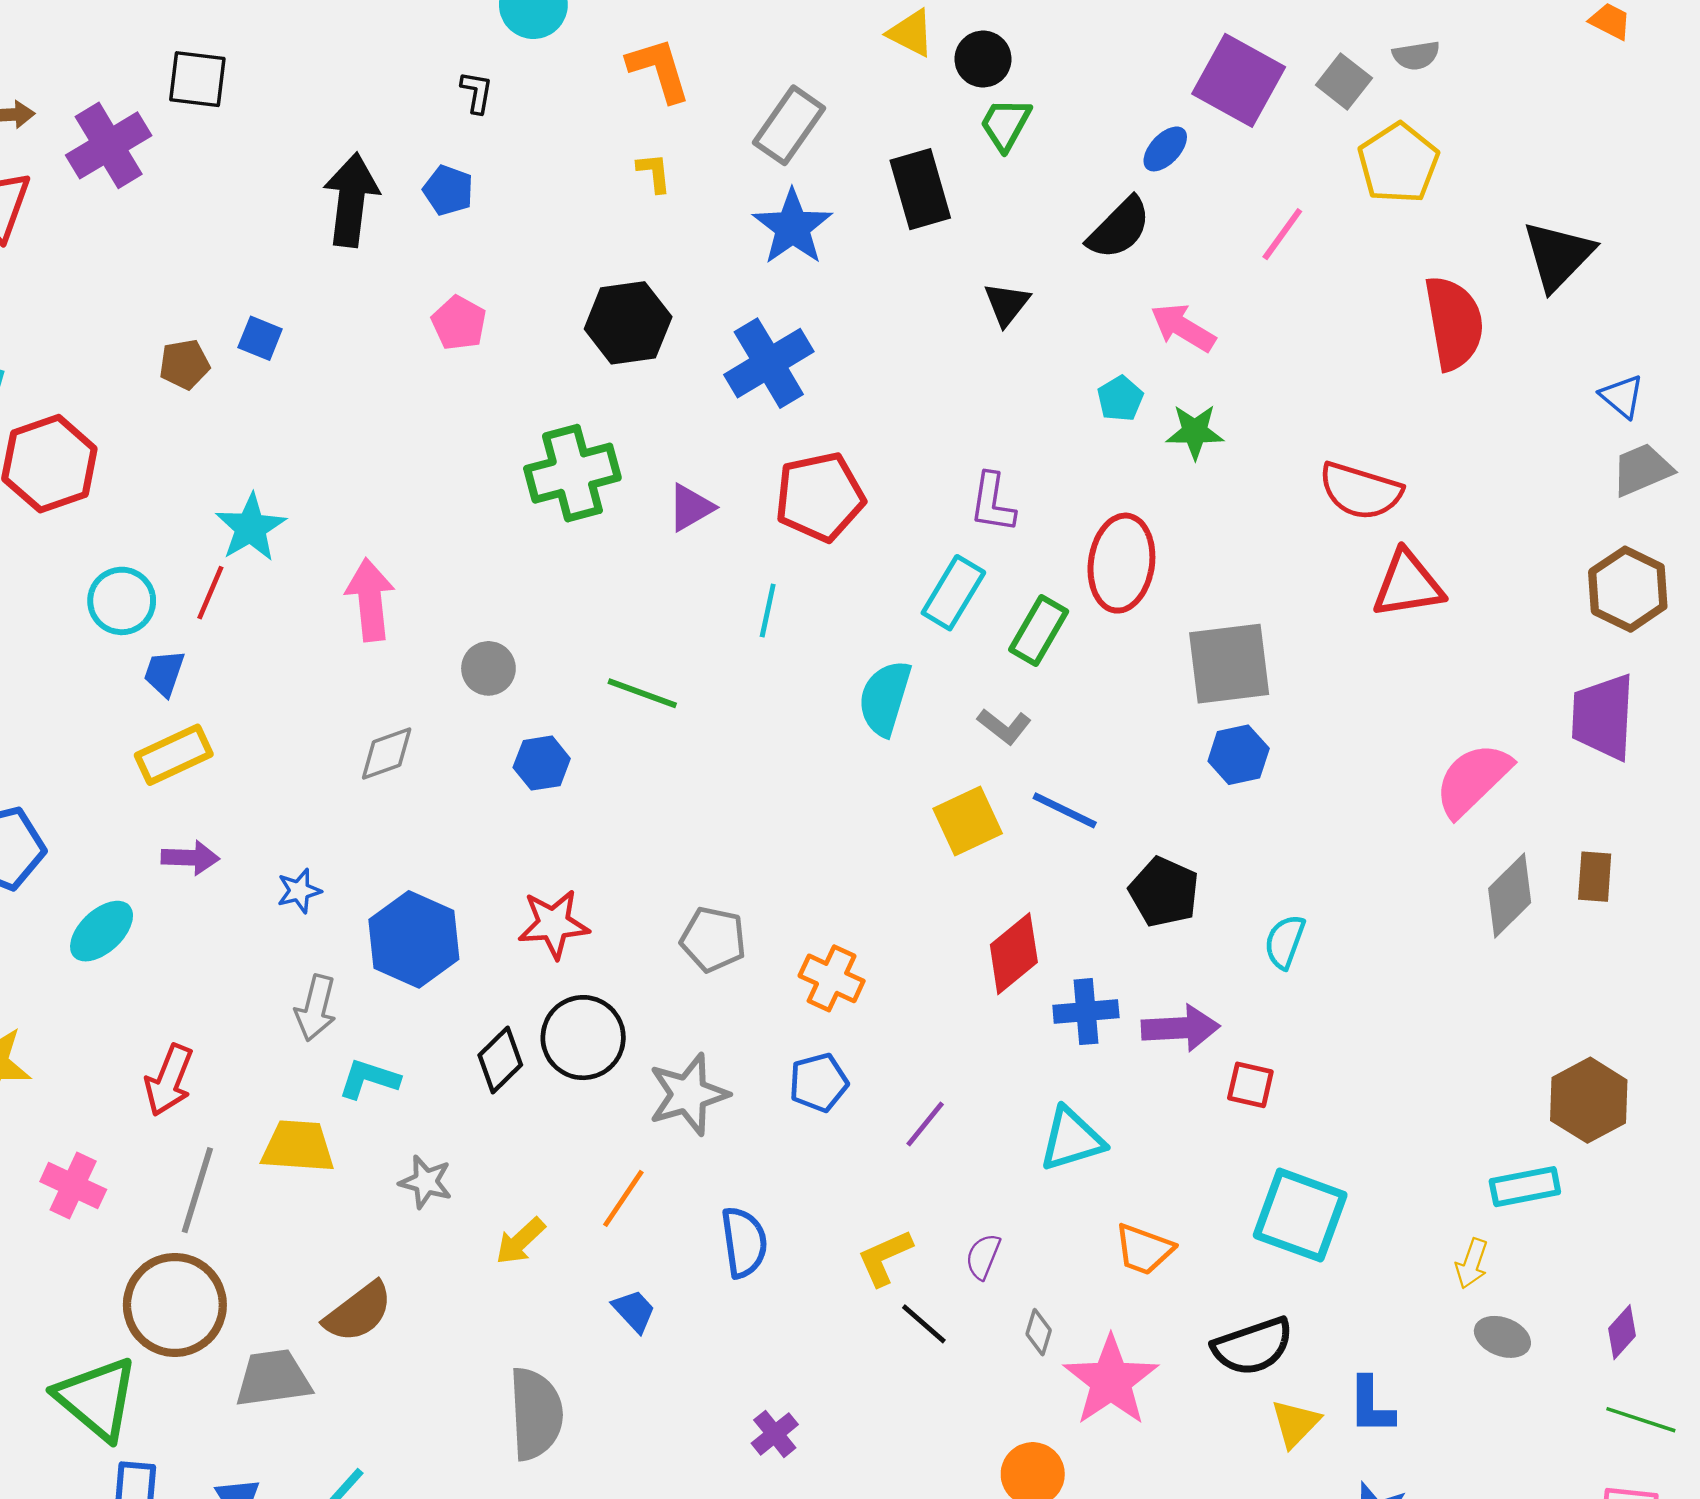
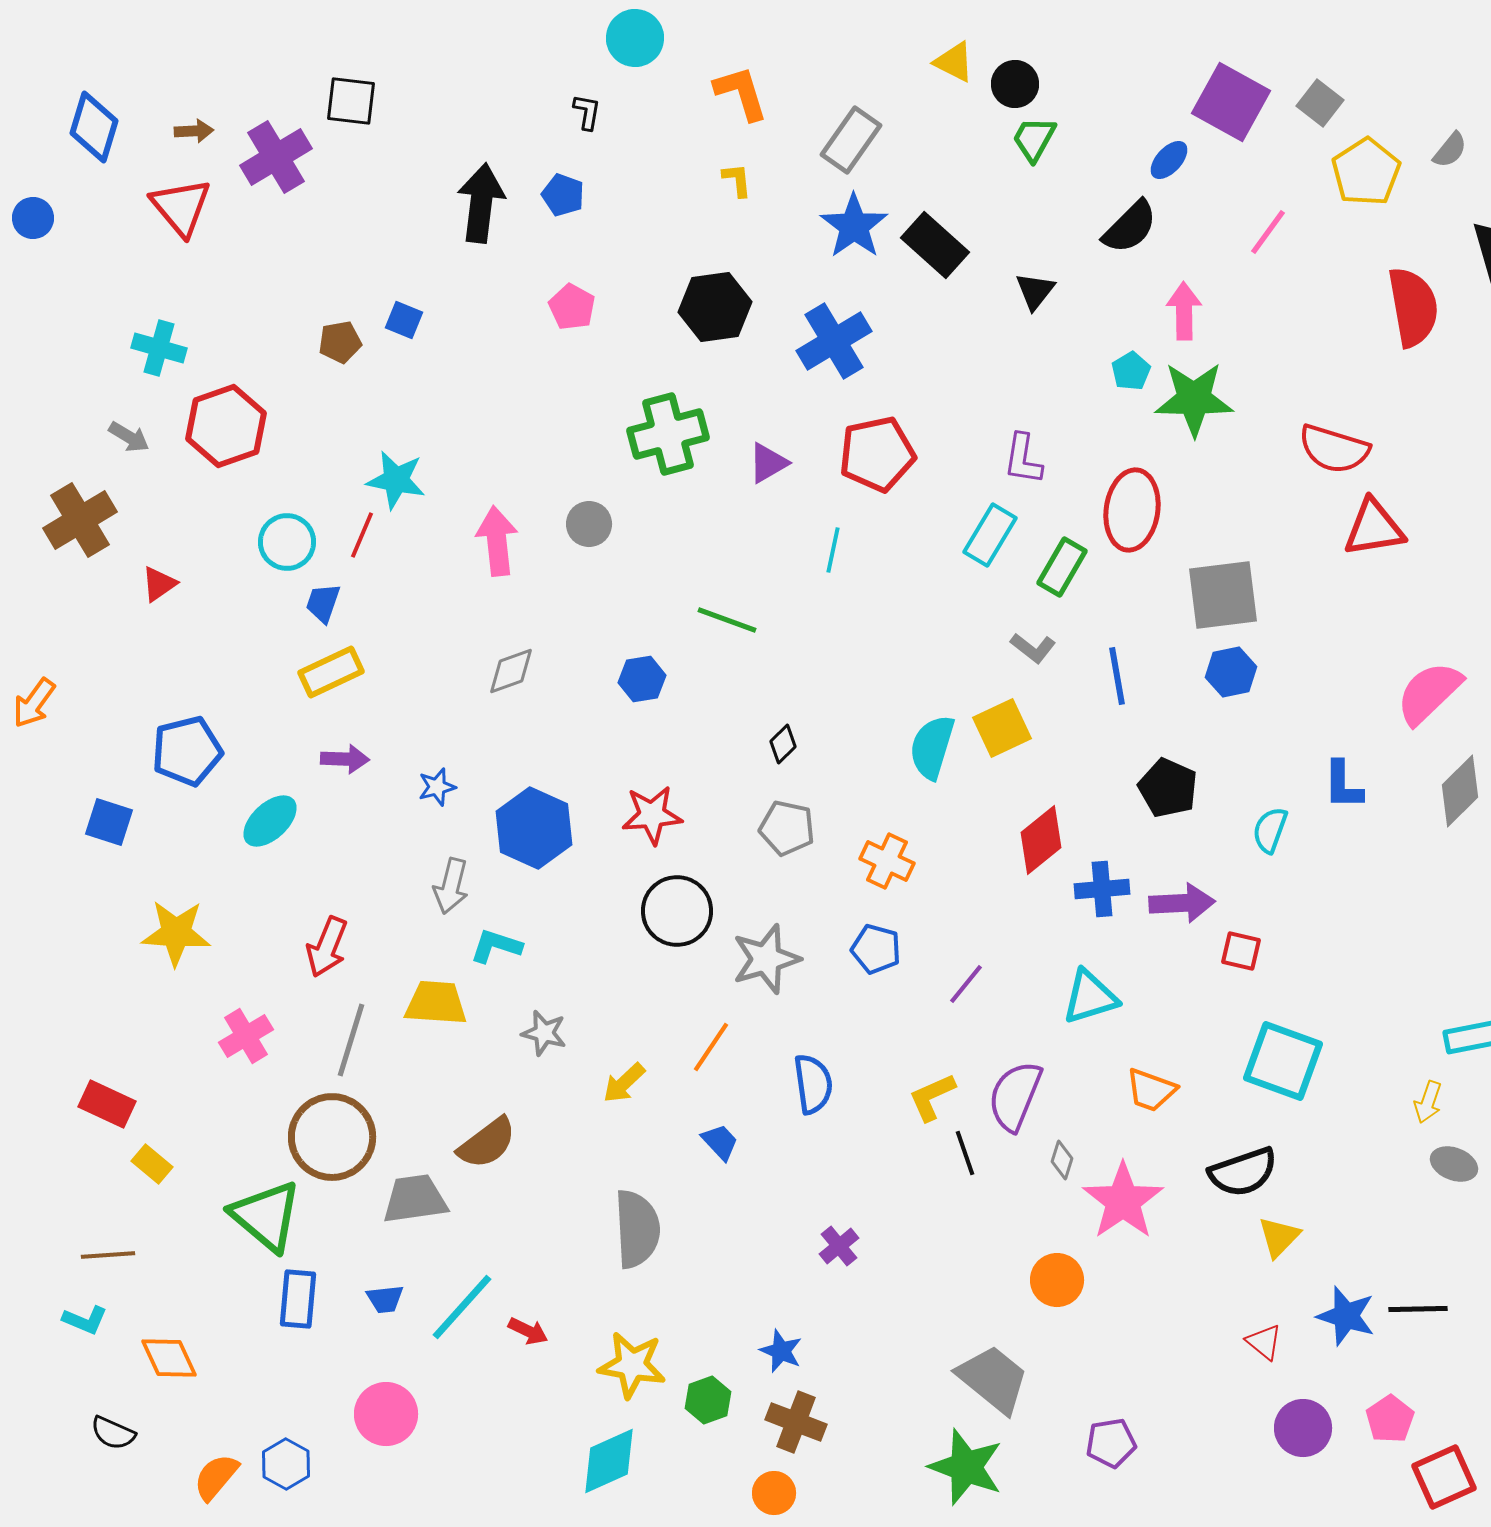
gray semicircle: (1416, 55) -> (1450, 150), moved, turned -42
black rectangle: (920, 189) -> (935, 245), moved, turned -32
pink arrow: (1183, 328) -> (1184, 311), turned 58
green star: (1195, 432) -> (1194, 399), size x1.6
cyan star: (251, 528) -> (396, 480), turned -30
gray circle: (488, 668) -> (589, 524), moved
cyan semicircle: (885, 698) -> (932, 747), moved
blue line: (1065, 810) -> (1117, 676), moved, turned 54
black diamond: (500, 1060) -> (783, 744), moved, size x0.7
blue pentagon: (819, 1082) -> (876, 949), turned 30
pink cross: (73, 1185) -> (246, 1036), turned 34
purple semicircle: (983, 1256) -> (1015, 1096), size x1.8
black line: (924, 1324) -> (965, 1153), turned 30
blue L-shape: (1371, 1406) -> (1343, 785), moved

